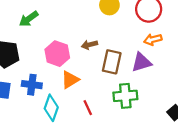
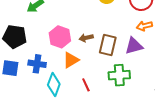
brown arrow: (89, 45) -> (86, 38), moved

